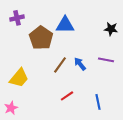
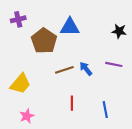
brown line: (60, 65) -> (64, 70), turned 36
red line: (67, 96) -> (72, 103), turned -56
pink star: (11, 108) -> (27, 116), moved

